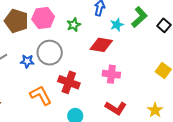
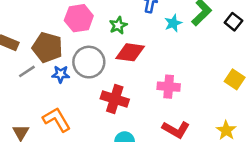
brown pentagon: (16, 21) -> (47, 47), moved
red diamond: (101, 45) -> (130, 52), moved
orange L-shape: (41, 95) -> (57, 120), moved

